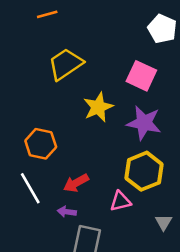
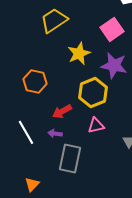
pink square: (141, 76) -> (112, 29), turned 30
yellow hexagon: (144, 171) -> (93, 92), moved
white line: (30, 188) -> (26, 132), moved

